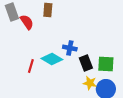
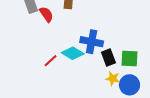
blue cross: (70, 48) -> (92, 42), size x1.5
red line: (31, 66) -> (51, 61), turned 32

